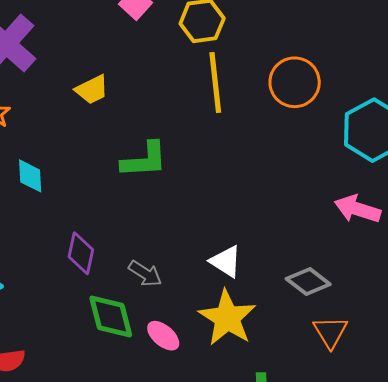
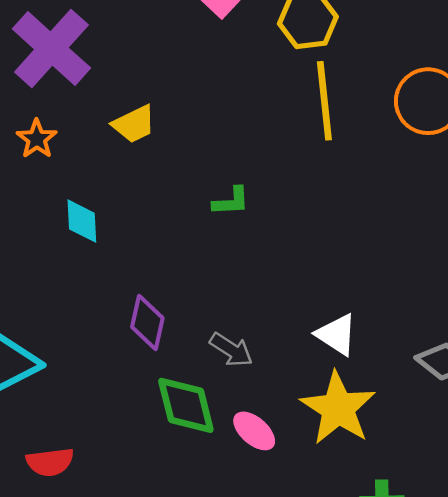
yellow trapezoid: (92, 90) -> (134, 124), moved
green L-shape: (144, 160) -> (231, 201), size x0.6

